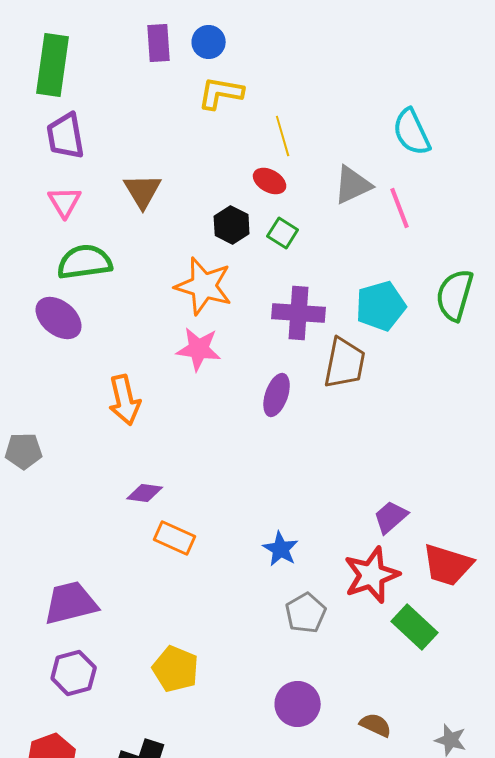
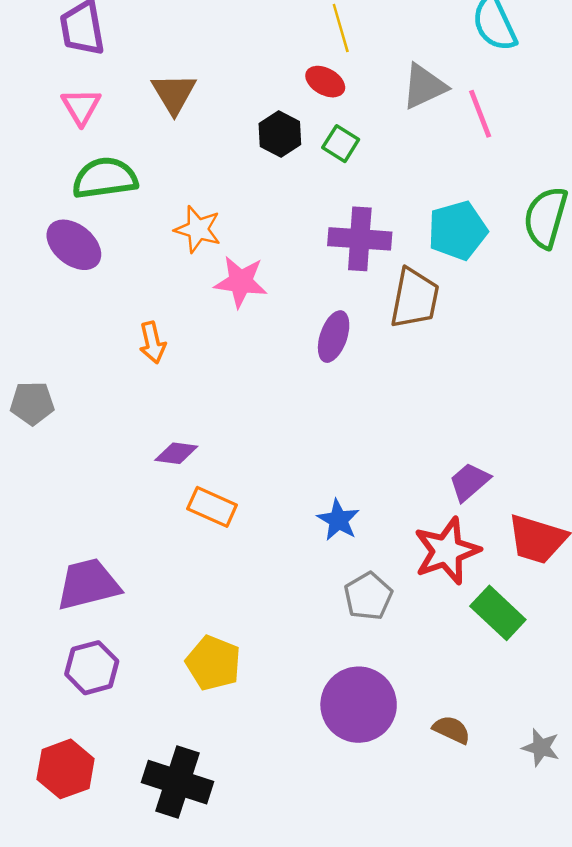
orange star: (204, 286) -> (198, 229), moved, size x0.7
orange arrow: (125, 400) -> (152, 342), size x0.7
purple circle: (298, 704) -> (359, 705), size x1.4

